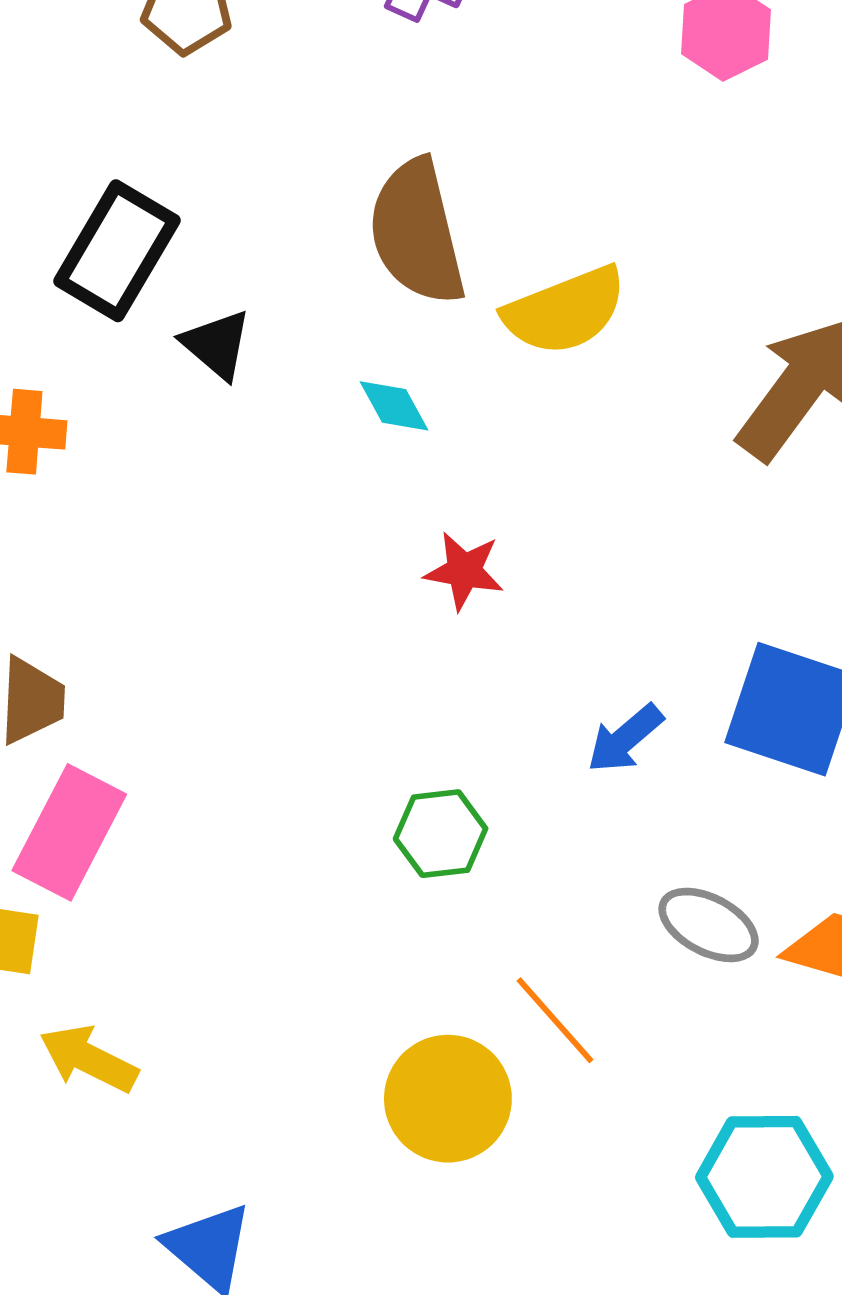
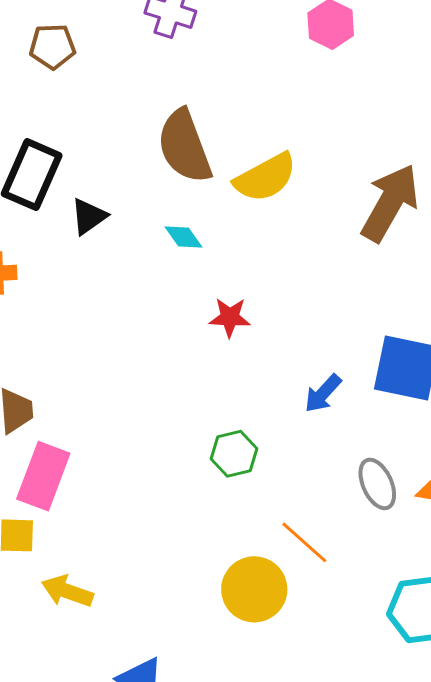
black triangle: (217, 344) -> (89, 216), turned 51
gray ellipse: (709, 925) -> (377, 484), turned 45

